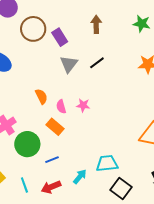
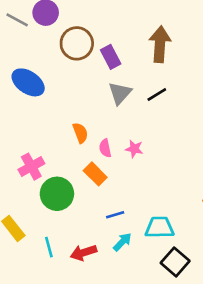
brown arrow: (96, 24) -> (160, 44), size x1.5
blue line: (52, 160) -> (115, 215), moved

